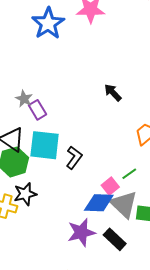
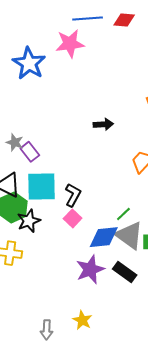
black arrow: (113, 93) -> (103, 124), turned 138
green line: (129, 174) -> (123, 214), moved
pink square: (110, 186) -> (73, 218), moved
black star: (25, 194) -> (29, 221), moved

